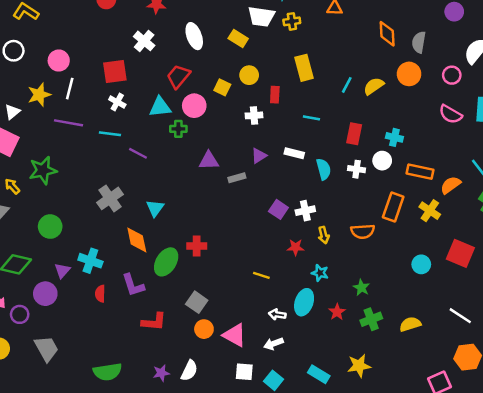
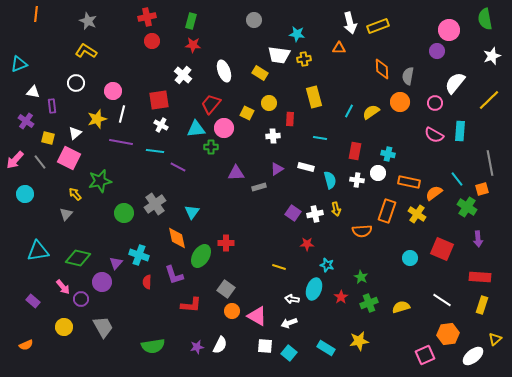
green circle: (50, 227) -> (124, 213), moved
yellow arrow: (324, 235) -> (336, 209), moved

